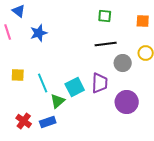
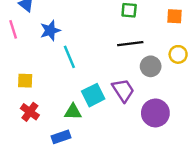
cyan line: (43, 83) -> (69, 57), moved
purple trapezoid: (100, 83) -> (123, 90), turned -35
green triangle: (58, 101) -> (73, 112), turned 42
red cross: (24, 121) -> (30, 112), moved

